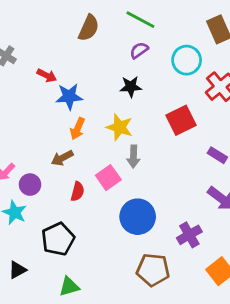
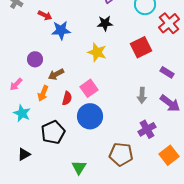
orange arrow: (78, 129) -> (43, 93), moved
gray arrow: (133, 157) -> (142, 95), moved
purple circle: (30, 185) -> (35, 59), moved
blue circle: (138, 217) -> (90, 116), moved
green triangle: (69, 287) -> (79, 167), moved, turned -42

